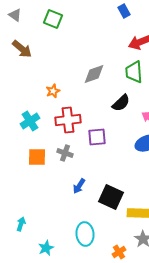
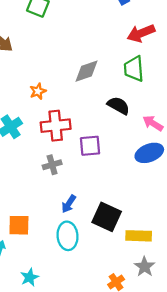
black semicircle: (121, 103) -> (118, 105), turned -108
gray cross: (65, 153) -> (52, 165), turned -35
orange square: (37, 157) -> (19, 225), moved
cyan ellipse: (85, 234) -> (67, 236), moved

